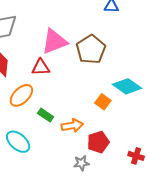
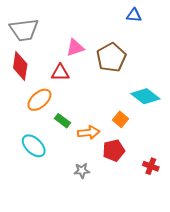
pink triangle: (54, 41) -> (75, 48), size x0.7
orange square: (103, 102) -> (121, 119), moved
gray star: (81, 163) -> (82, 171), moved

